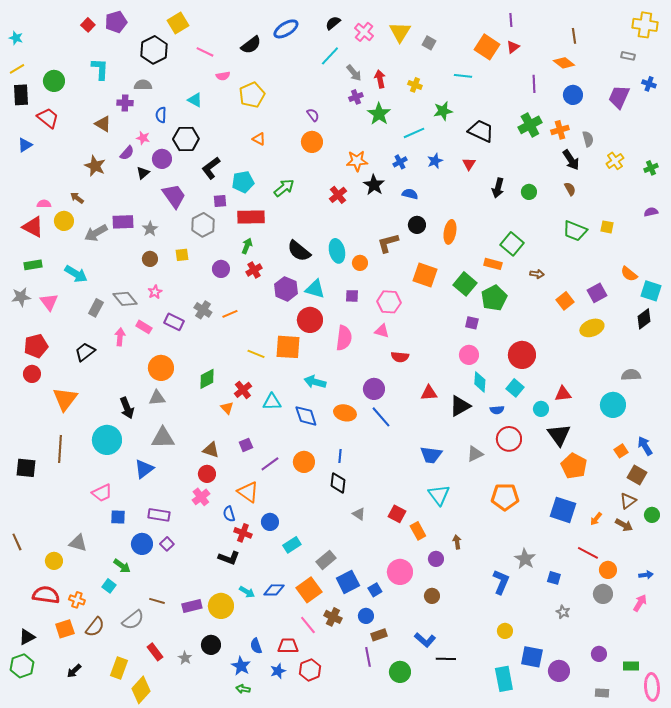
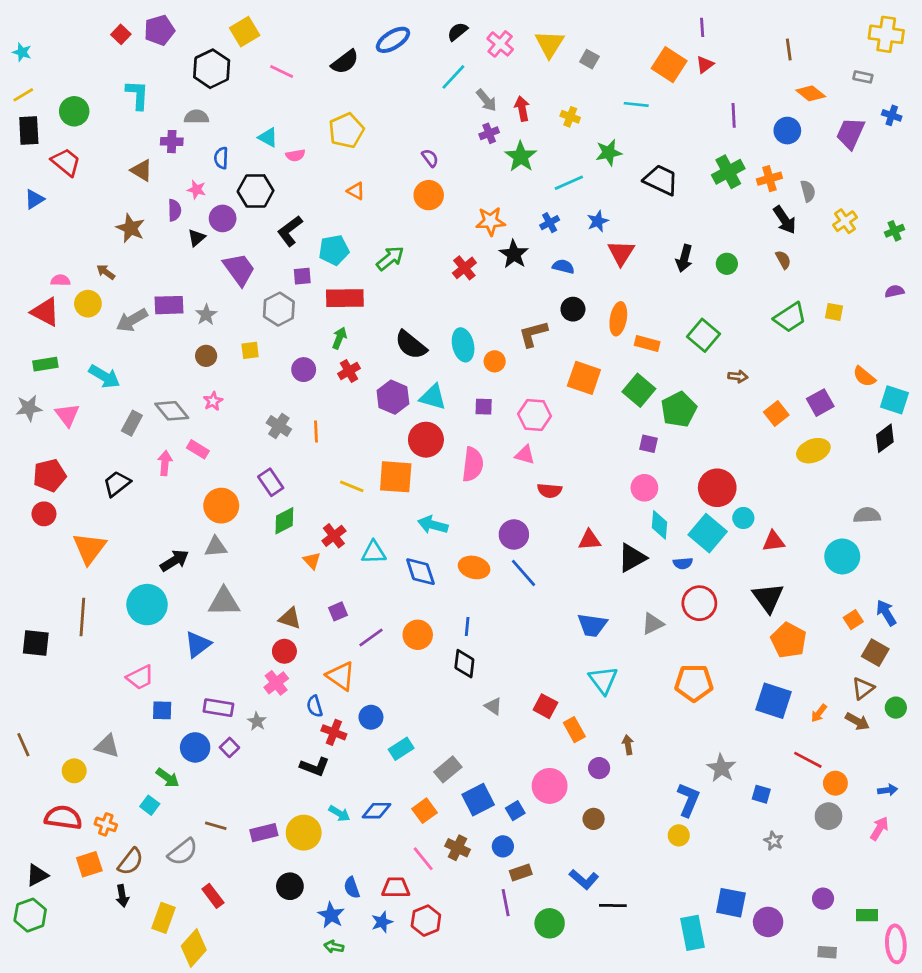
orange diamond: (564, 63) -> (811, 93), moved
pink semicircle: (223, 76) -> (295, 155), moved
purple semicircle: (127, 153) -> (174, 210), turned -42
red triangle: (469, 164) -> (621, 253), moved, size x1.5
green trapezoid: (575, 231) -> (790, 317), turned -55
orange rectangle: (493, 264) -> (647, 343), moved
orange line: (230, 314) -> (316, 431), turned -70
purple rectangle: (174, 322) -> (271, 482), moved, turned 30
cyan square: (515, 388) -> (708, 533), size x1.5
black arrow: (127, 408) -> (174, 561), turned -100
cyan circle: (541, 409) -> (743, 518), moved
orange square: (309, 590) -> (425, 811), size x0.7
yellow circle: (505, 631) -> (679, 835), moved
gray star: (185, 658) -> (257, 721), moved
black arrow: (74, 671) -> (122, 896), moved, turned -56

